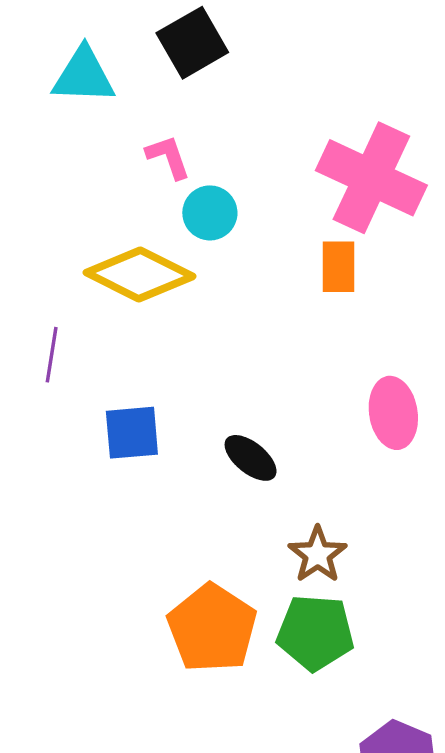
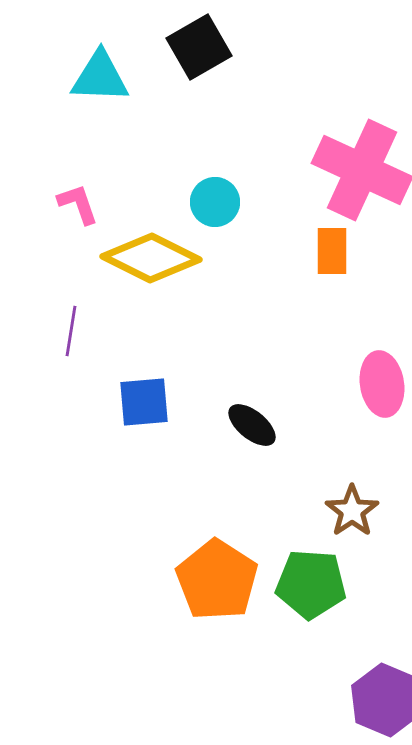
pink L-shape: (168, 157) -> (78, 204), moved
brown star: (318, 555) -> (352, 511), moved

